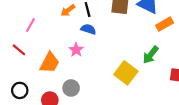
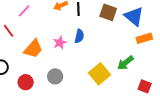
blue semicircle: (88, 29) -> (79, 36), moved, turned 72
gray circle: (71, 88) -> (55, 76), moved

